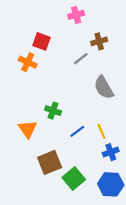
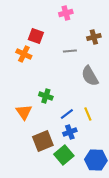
brown cross: (99, 41) -> (94, 37), moved
gray line: (81, 59) -> (70, 51), turned 32
blue cross: (111, 152) -> (70, 132), moved

